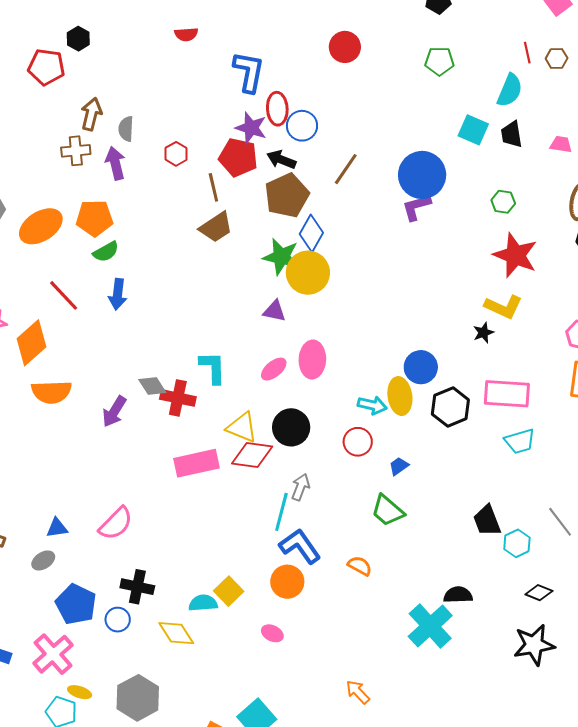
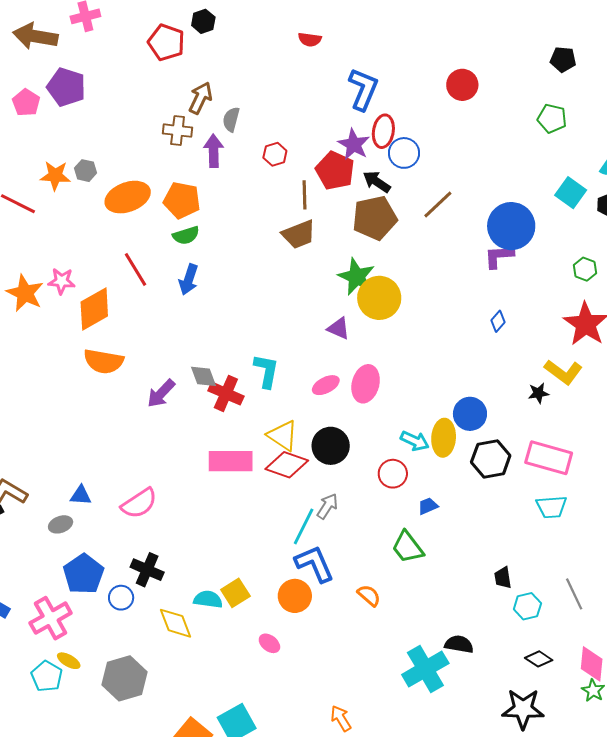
blue diamond: (311, 233) -> (498, 321), moved, size x0.6
black trapezoid: (487, 521) -> (503, 578), size x0.7

